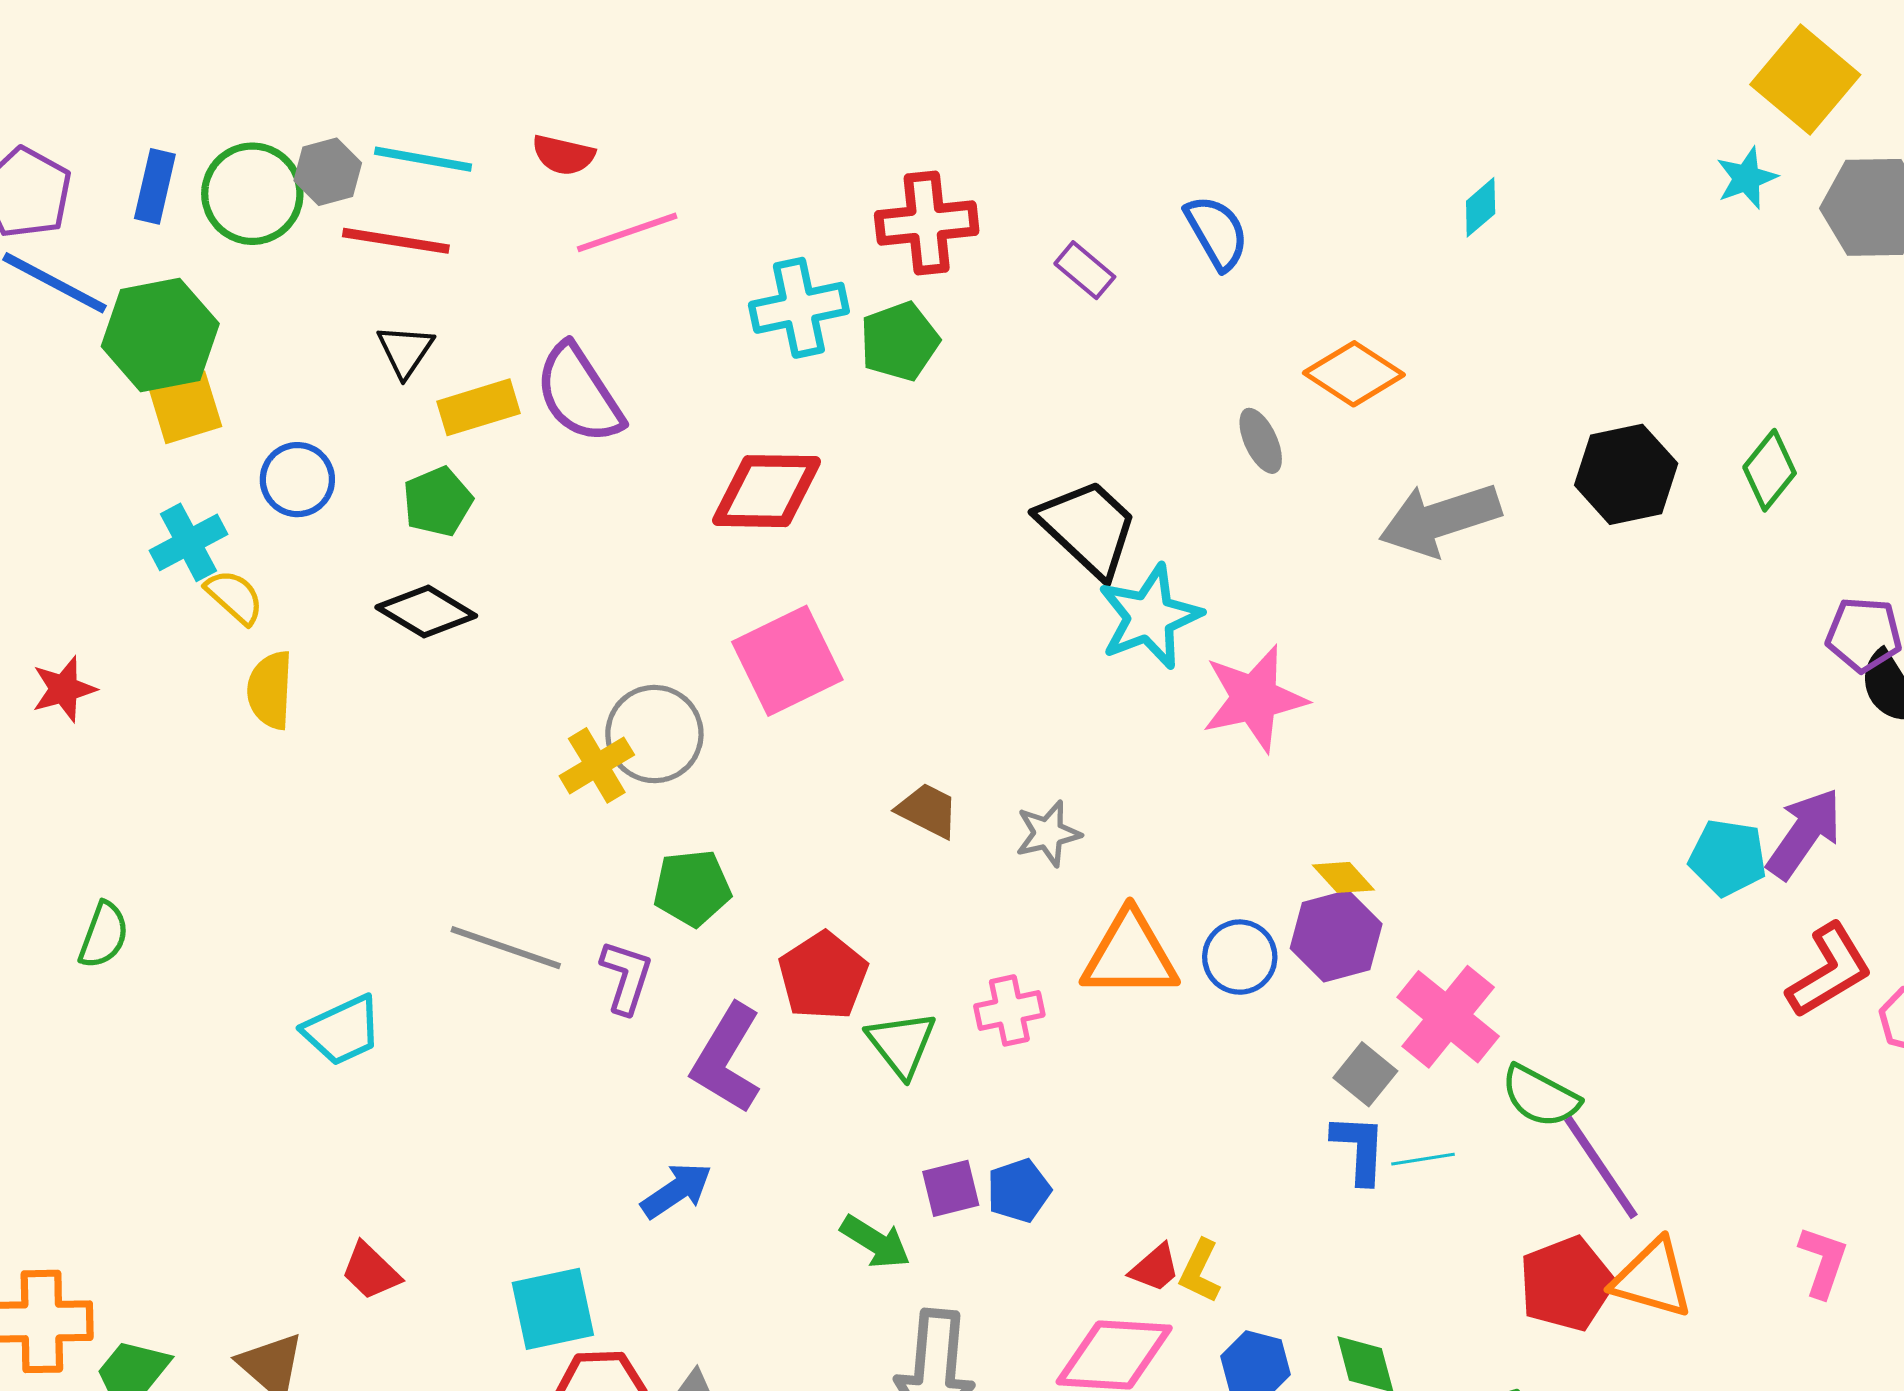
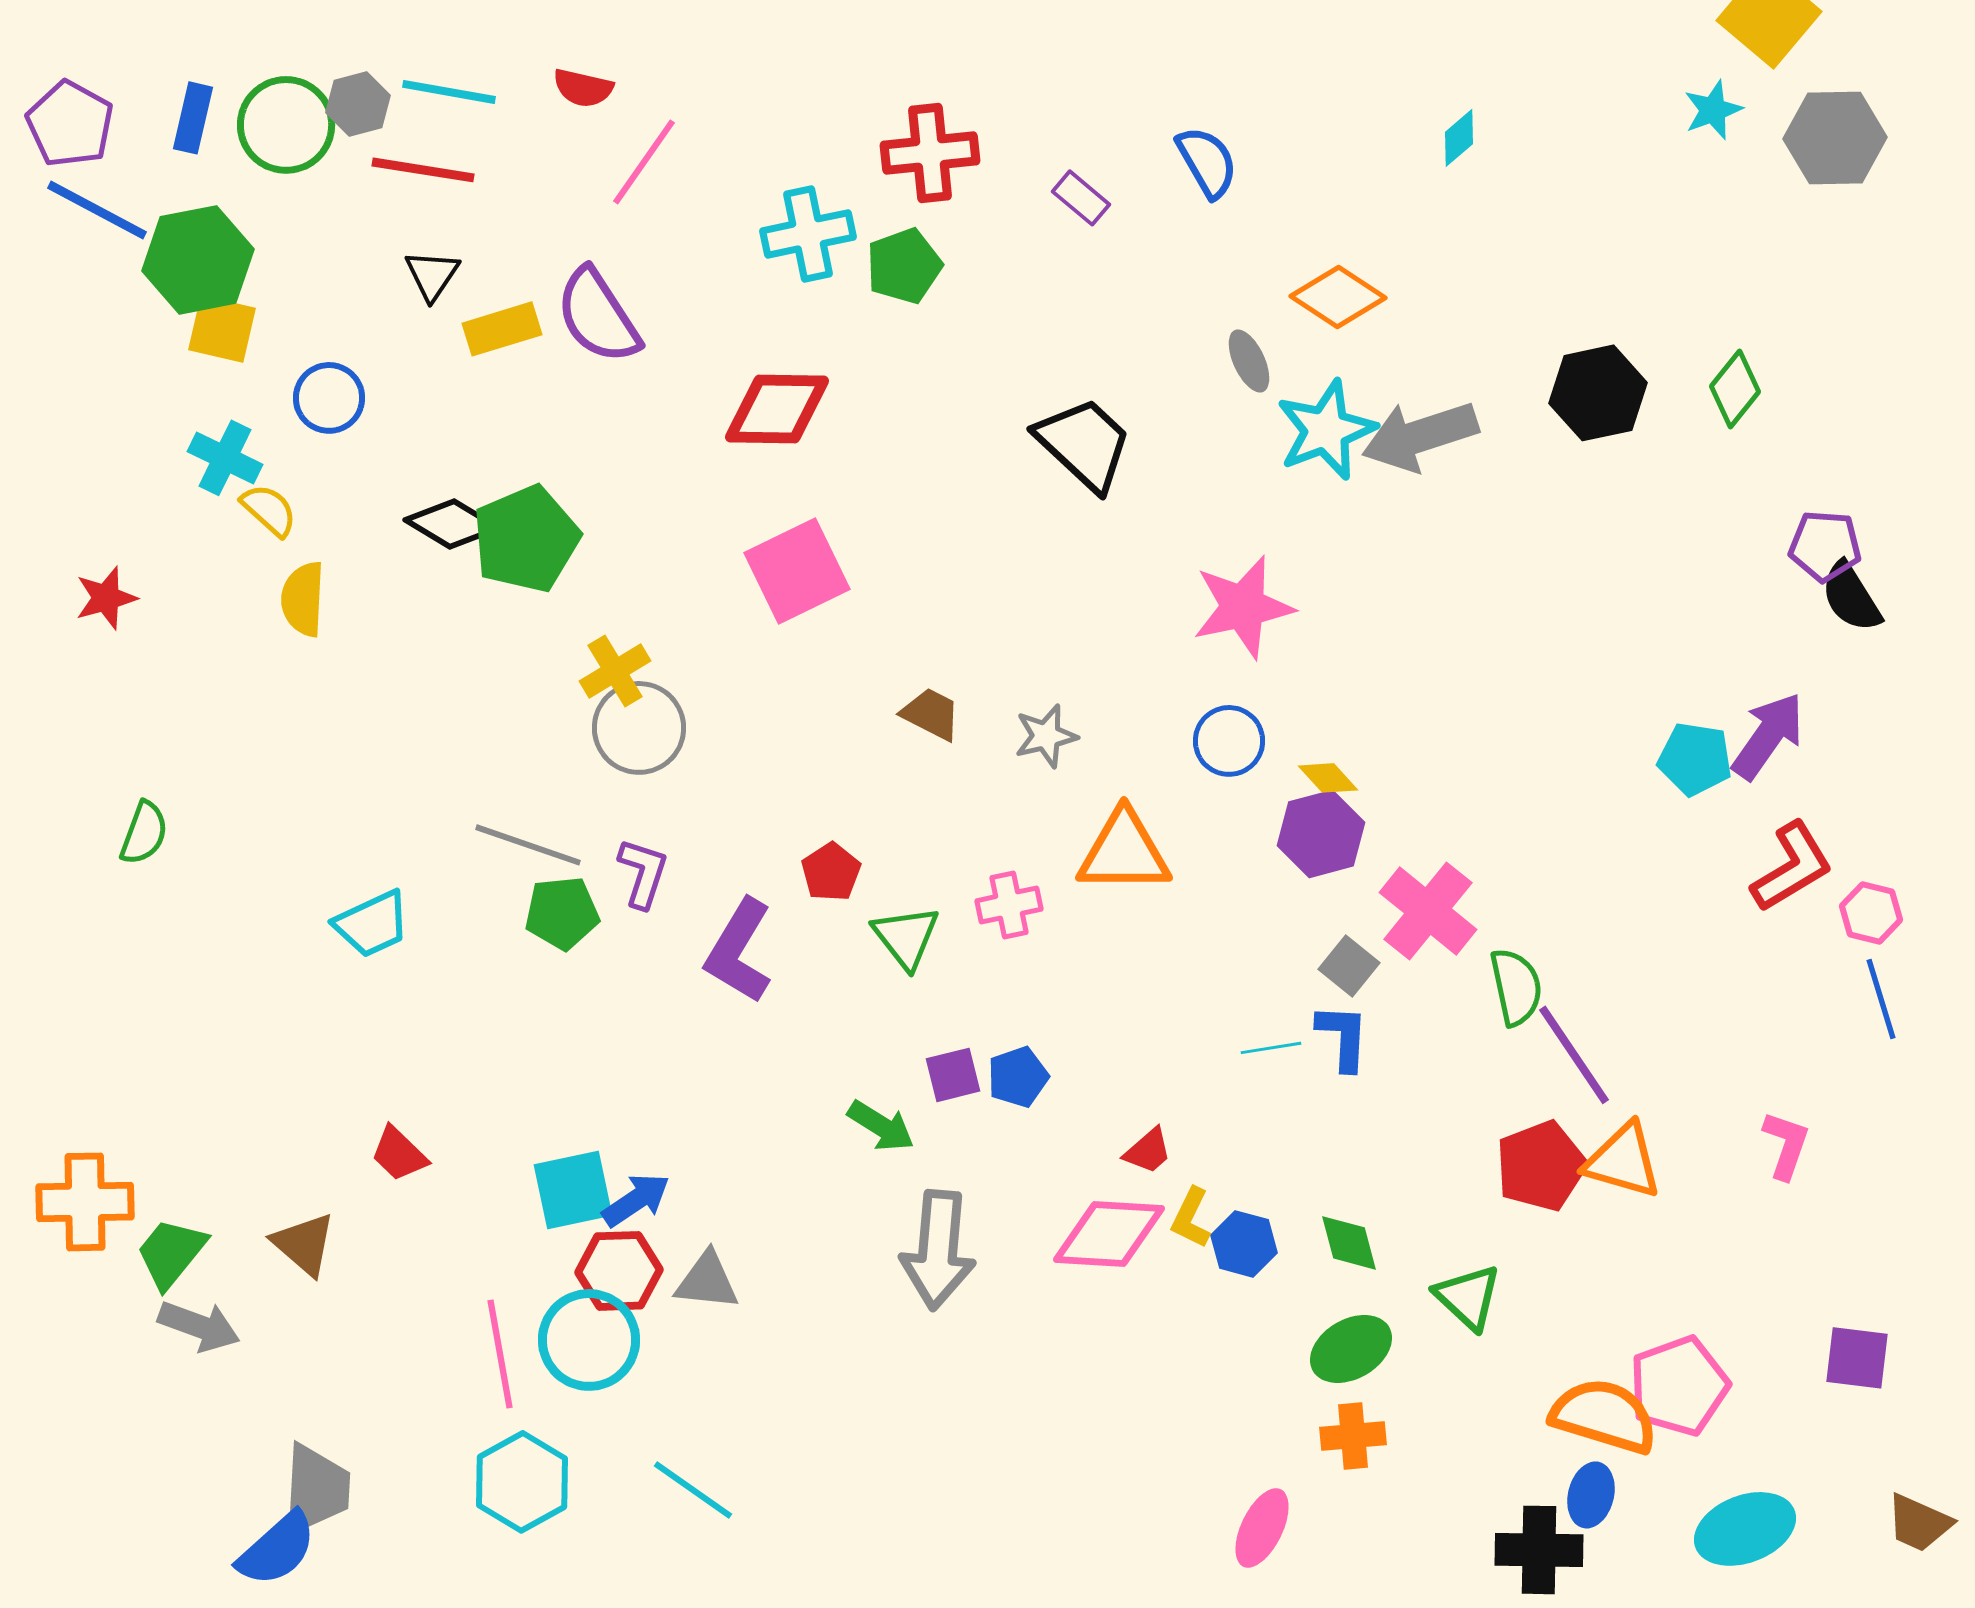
pink line: (627, 232) -> (644, 162), turned -36
yellow square: (185, 407) -> (222, 329), turned 30
green pentagon: (438, 502) -> (526, 539), moved, size x1.6
cyan cross: (188, 542) -> (225, 458), turned -36
cyan star: (1150, 617) -> (1326, 430), moved
gray circle: (654, 734) -> (639, 728), moved
green pentagon: (692, 888) -> (562, 913), moved
blue circle: (1240, 957) -> (1229, 741), moved
red pentagon: (823, 976) -> (831, 872), size x0.7
green semicircle: (1540, 1096) -> (1516, 987), turned -130
cyan line: (1423, 1159) -> (1271, 1048), moved
blue arrow: (676, 1191) -> (636, 1200), moved
yellow L-shape: (1200, 1271) -> (1191, 1218), moved

